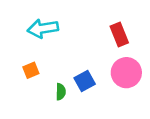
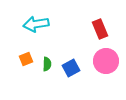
green semicircle: (61, 92) -> (47, 64), moved

